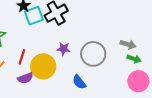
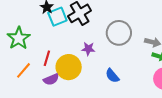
gray circle: (93, 54) -> (119, 33), moved
blue semicircle: (79, 82) -> (112, 76), moved

